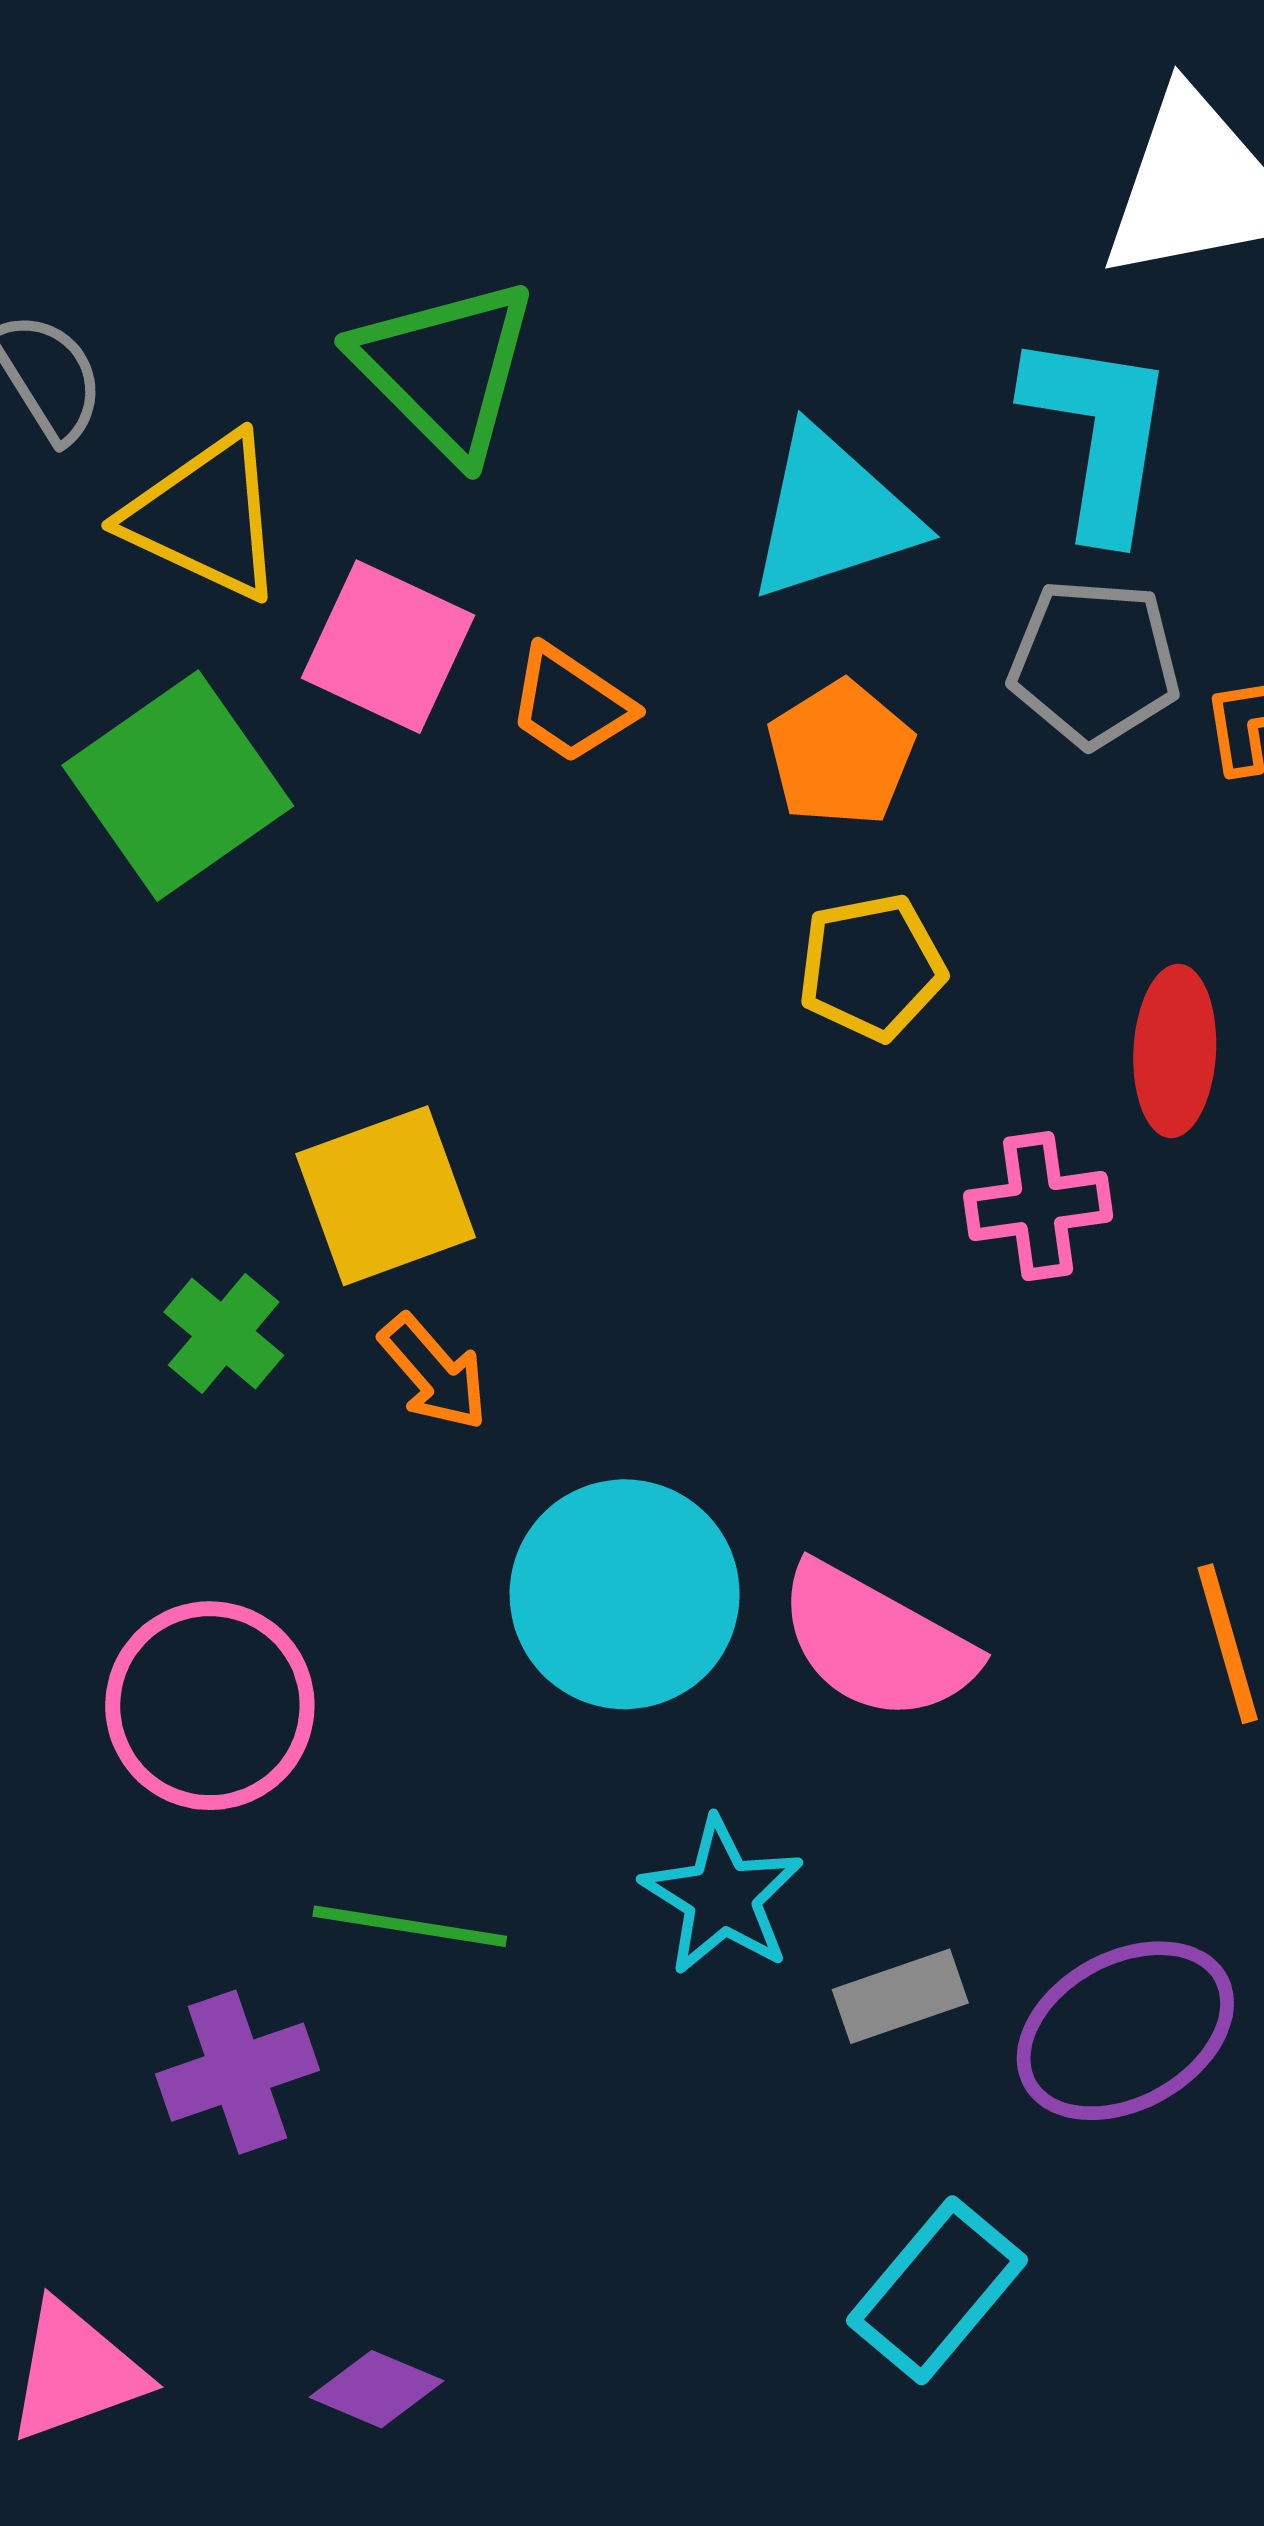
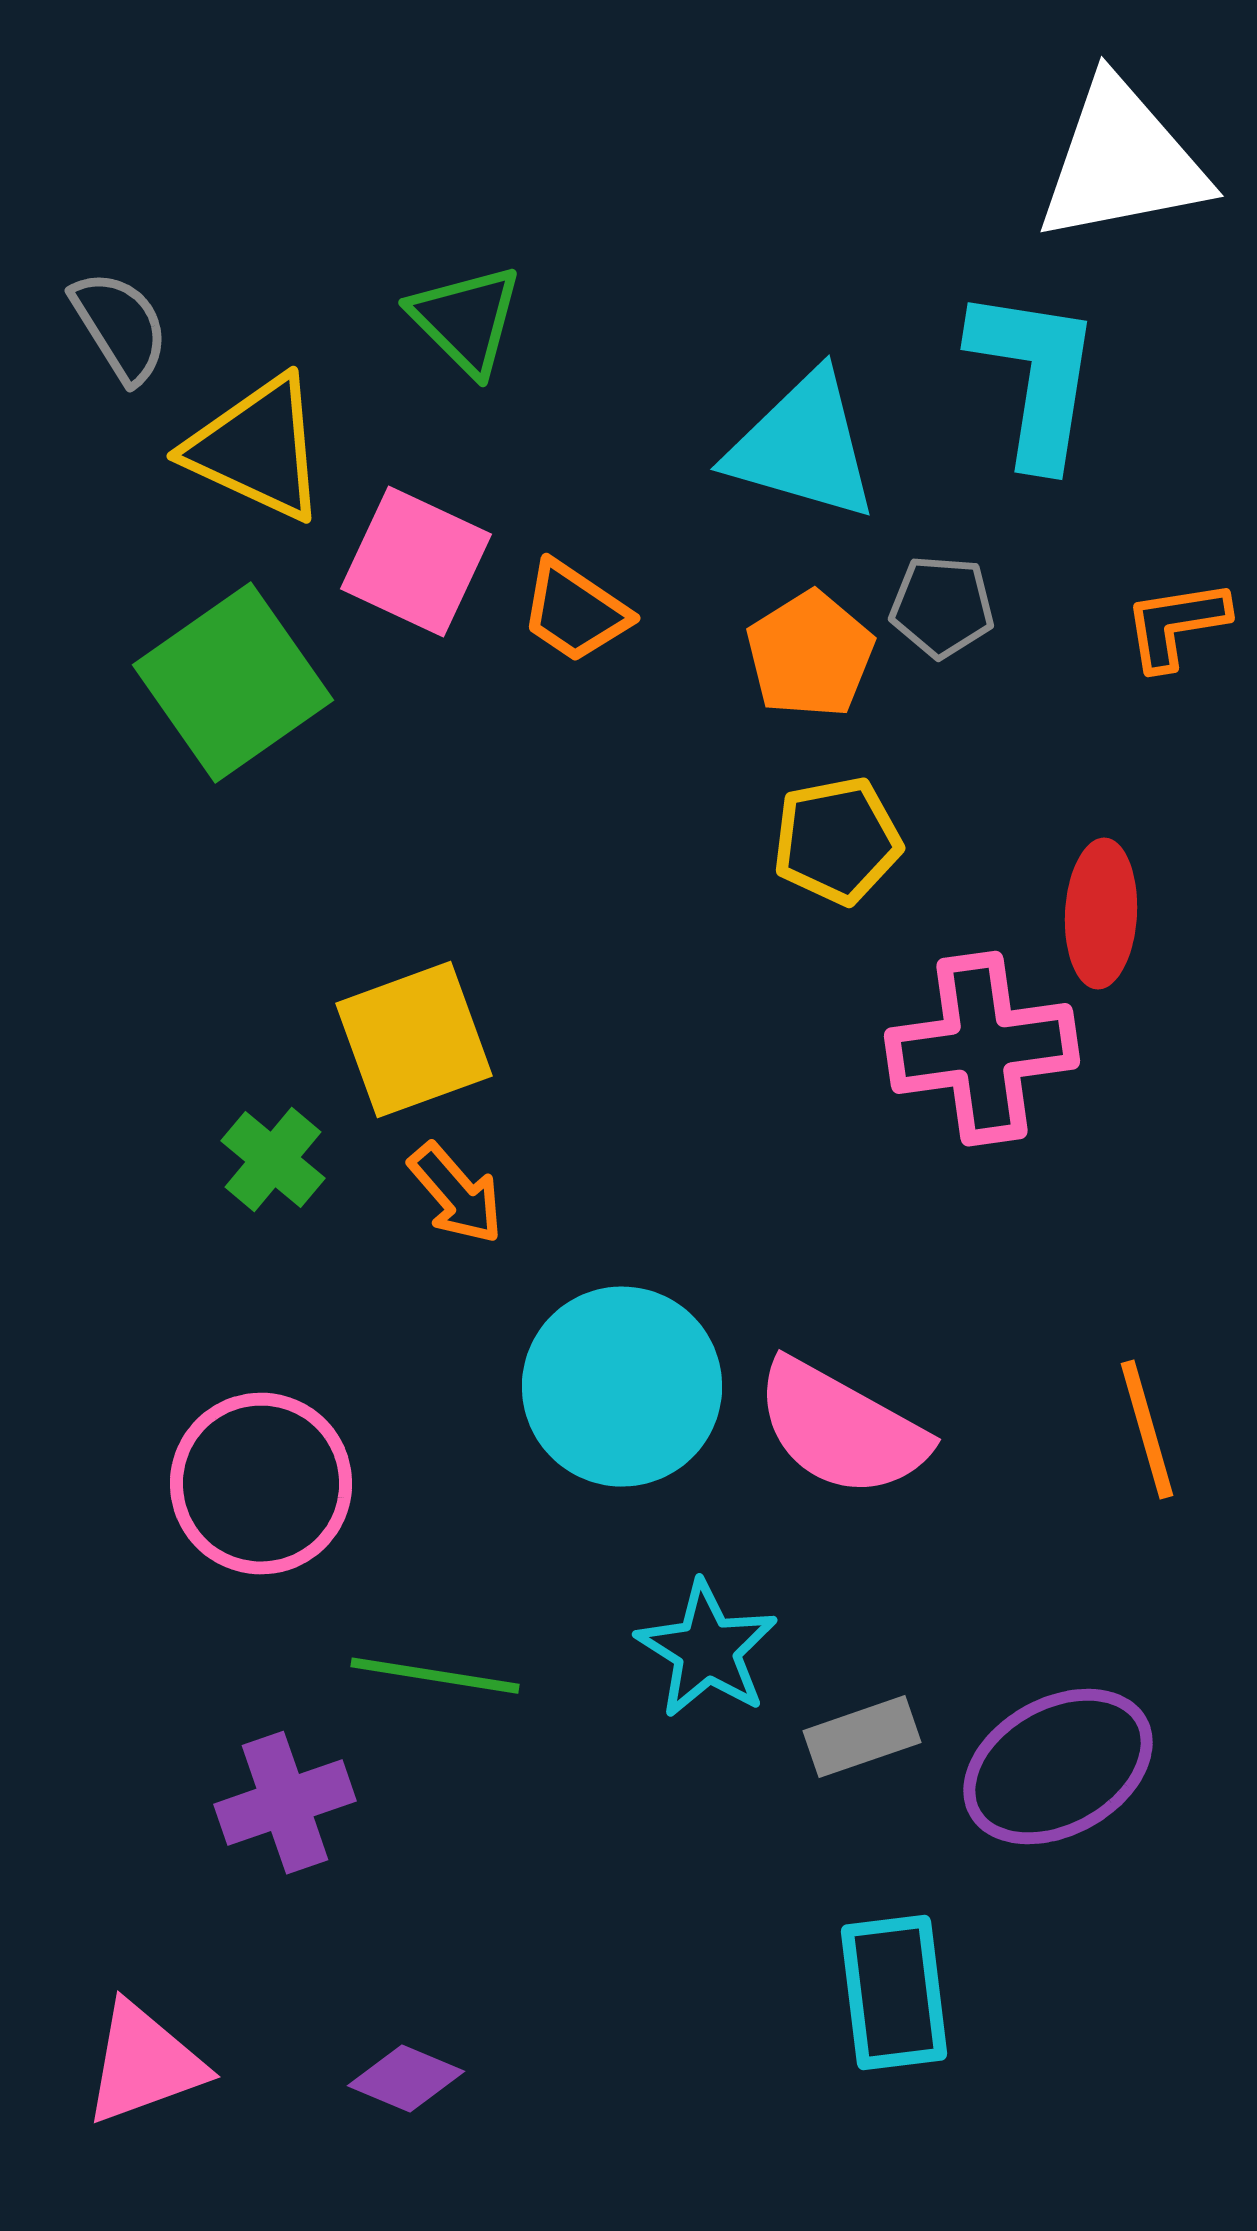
green triangle: (445, 369) -> (466, 320), size x0.7
cyan triangle: (832, 515) -> (803, 447), turned 34
gray pentagon: (1094, 663) -> (942, 607), moved, size x0.7
pink cross: (1038, 1206) -> (982, 1049), size x1.5
cyan rectangle: (937, 2290) -> (894, 1993), turned -47

